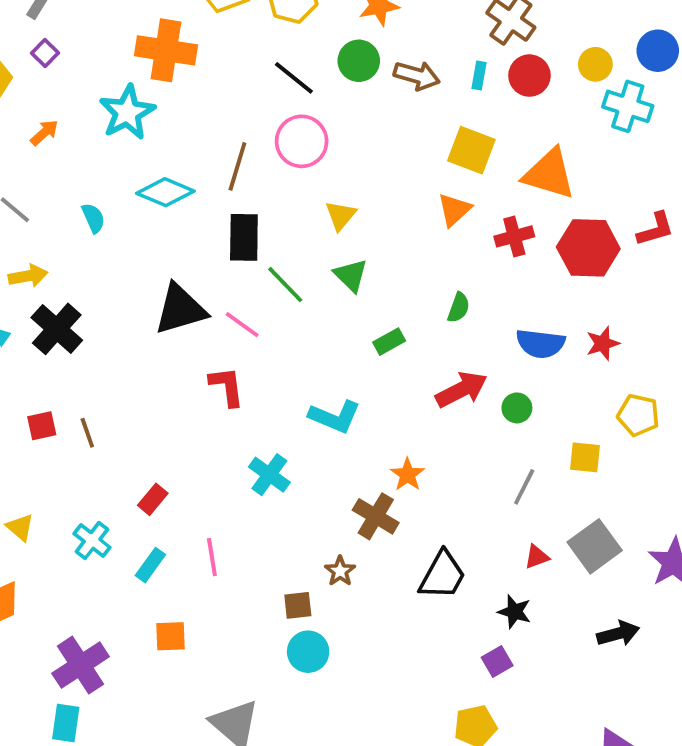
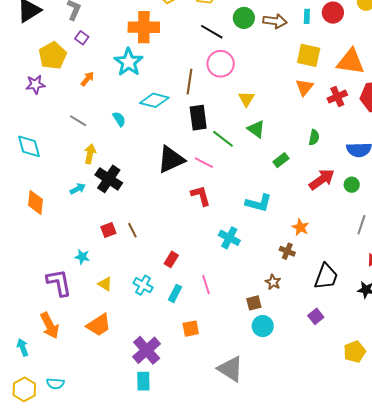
yellow arrow: (28, 276) -> (90, 154), turned -60
brown cross: (376, 516) -> (287, 251), size x0.7
purple square: (497, 661) -> (316, 316), moved

